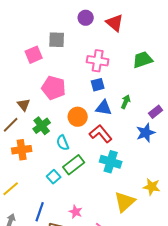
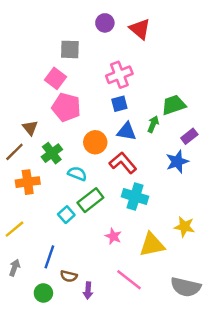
pink square: (34, 55) -> (55, 78), moved, turned -30
green trapezoid: (143, 60) -> (174, 105), moved
pink cross: (98, 61) -> (119, 75), turned -30
cyan semicircle: (63, 143) -> (77, 174), turned 133
yellow triangle: (125, 202) -> (152, 245), turned 30
pink star: (76, 212) -> (113, 236), moved

